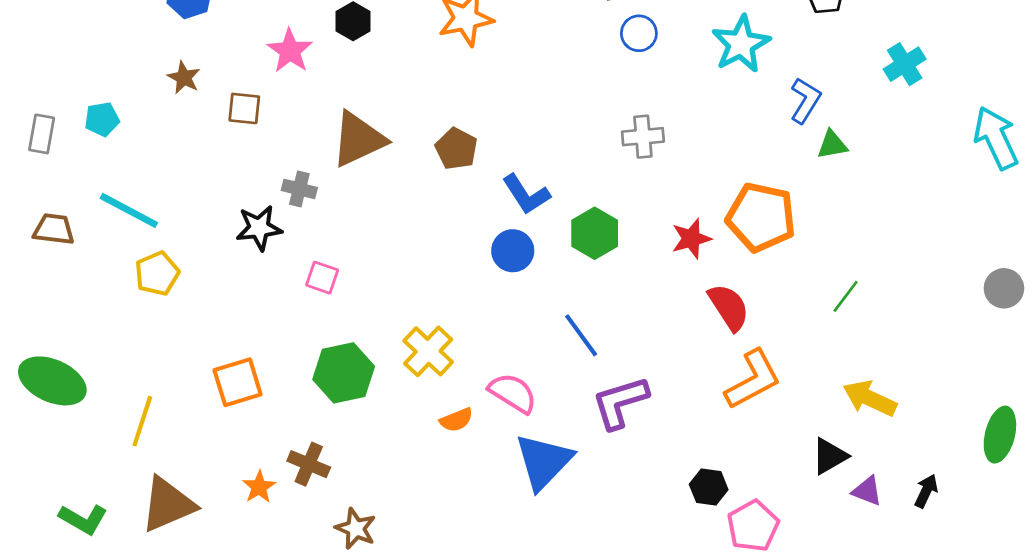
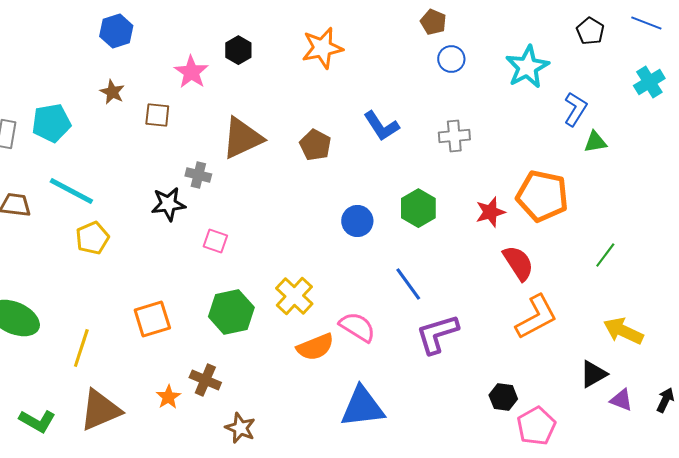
cyan pentagon: (102, 119) -> (51, 123), size x1.5
blue L-shape: (526, 194) -> (381, 126), moved
orange semicircle: (456, 420) -> (315, 347), size x1.5
blue triangle: (544, 461) -> (362, 407), moved, turned 39

